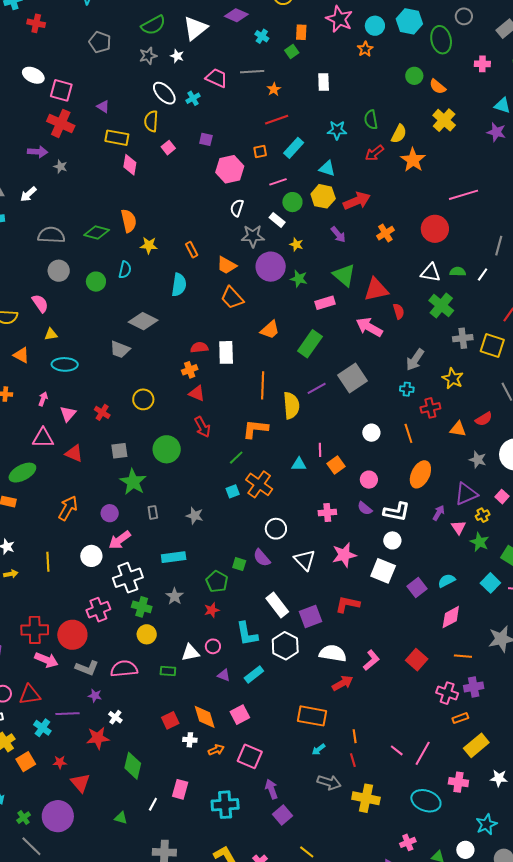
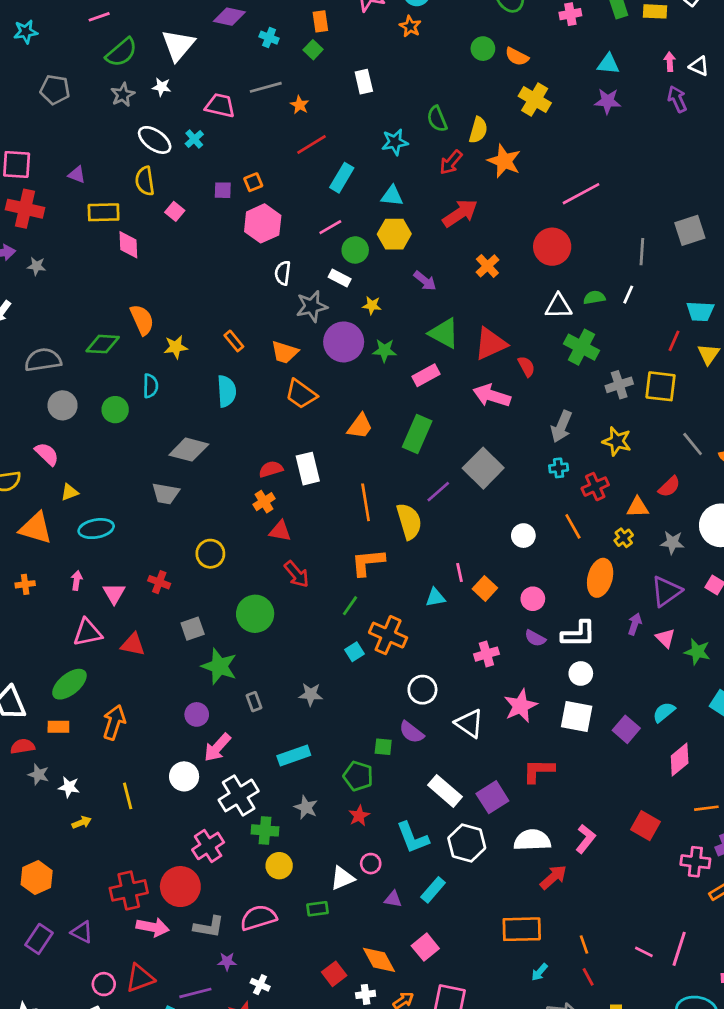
orange square: (260, 151) -> (253, 182), moved
red arrow: (357, 201) -> (460, 213), moved
orange triangle: (21, 355) -> (36, 528), size x1.5
orange arrow: (68, 508) -> (114, 722), moved
yellow cross: (483, 515) -> (624, 538), moved

